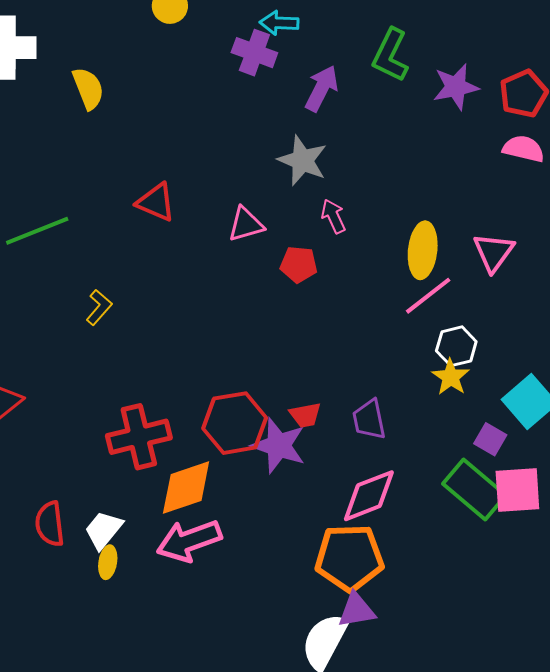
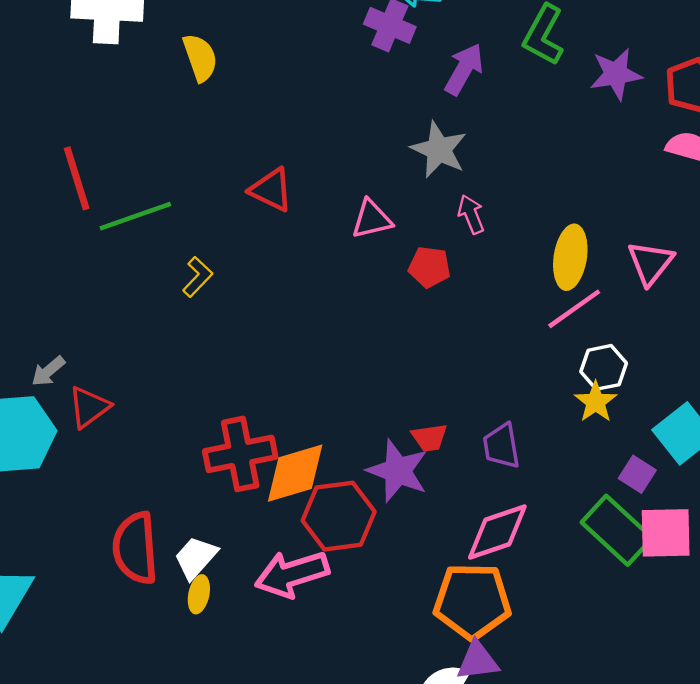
yellow L-shape: (99, 307) -> (198, 277), moved
red hexagon: (235, 423) -> (339, 516), moved
orange diamond: (186, 487) -> (295, 473), moved
red semicircle: (50, 524) -> (135, 548), size x1.4

